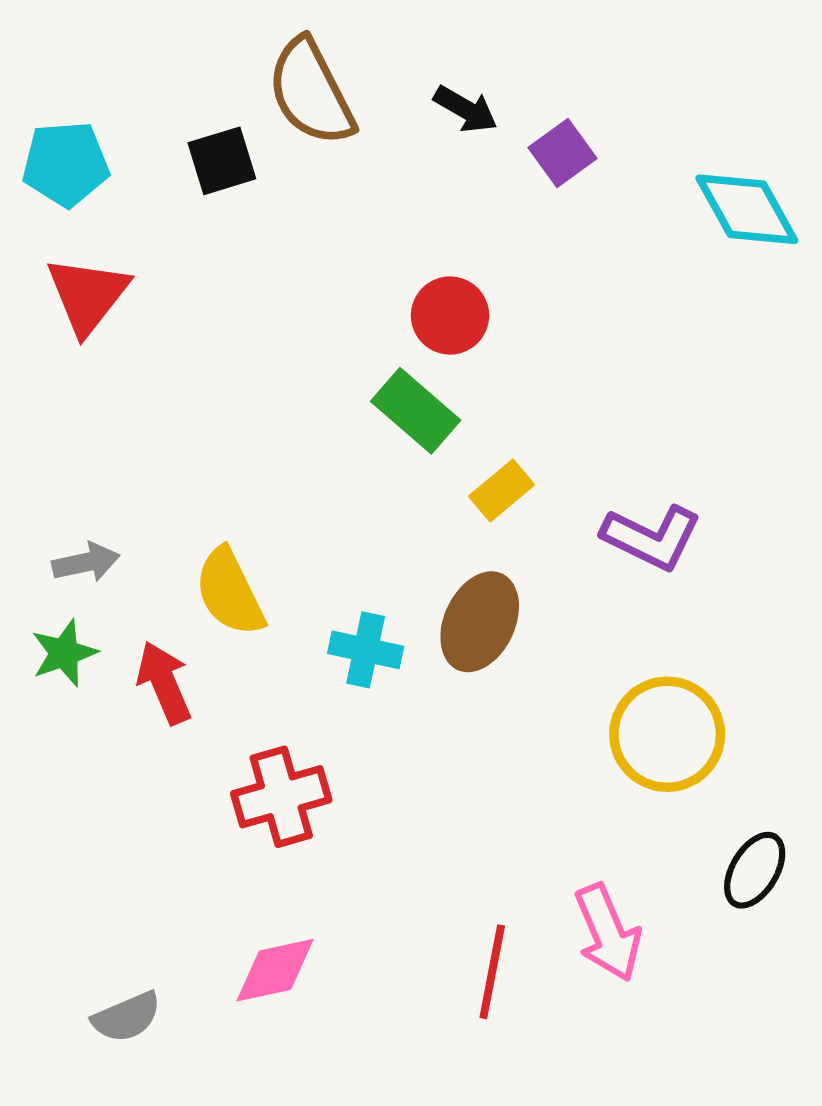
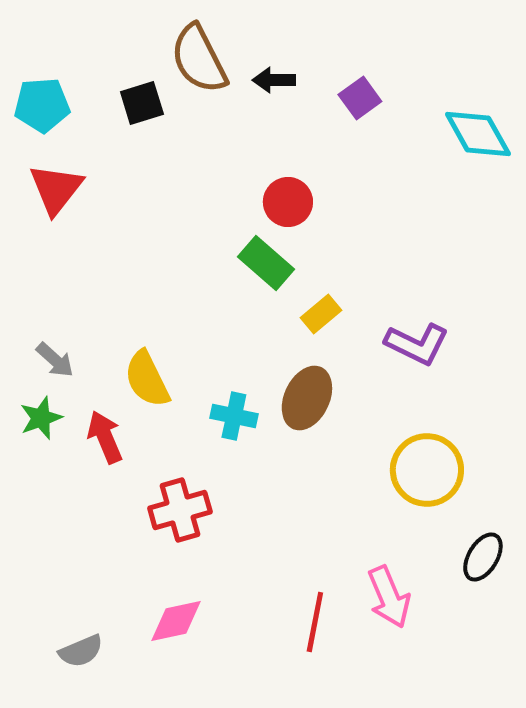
black arrow: (466, 109) -> (274, 80), moved, turned 150
gray arrow: (86, 562) -> (55, 360), turned 54

